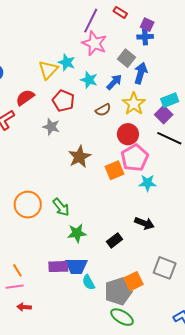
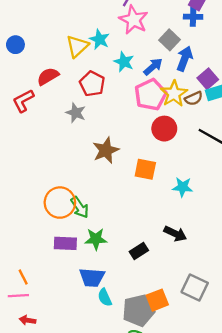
brown semicircle: (103, 110) -> (194, 98), moved
purple square: (164, 115) -> (208, 79), moved
pink pentagon: (135, 158) -> (151, 95), moved
orange square: (115, 170) -> (145, 169), turned 30
orange circle: (28, 205) -> (60, 203), moved
purple rectangle: (58, 267) -> (65, 243), moved

